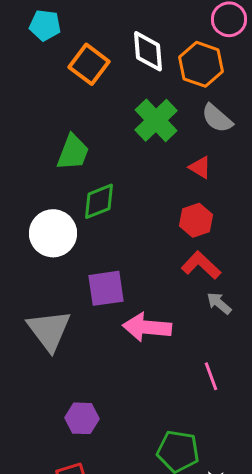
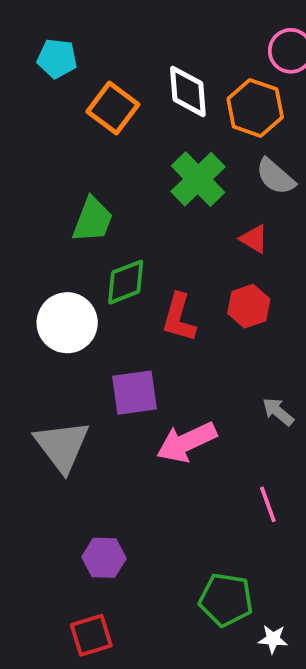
red L-shape: (201, 265) -> (179, 318), moved, turned -117
pink arrow: (147, 327) -> (187, 442), turned -30

